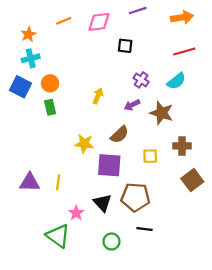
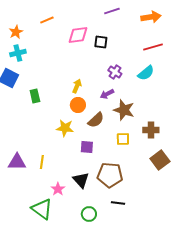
pink diamond: (99, 22) -> (78, 35), moved
orange circle: (50, 83) -> (78, 105), moved
brown star: (162, 113) -> (124, 110), moved
purple square: (109, 165) -> (87, 147), size x0.6

